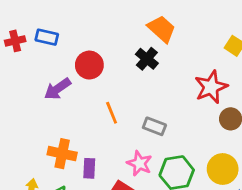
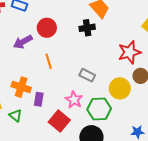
black cross: (147, 59) -> (87, 28), turned 35
orange line: (112, 113) -> (49, 61), moved
yellow circle: (223, 169) -> (120, 88), moved

